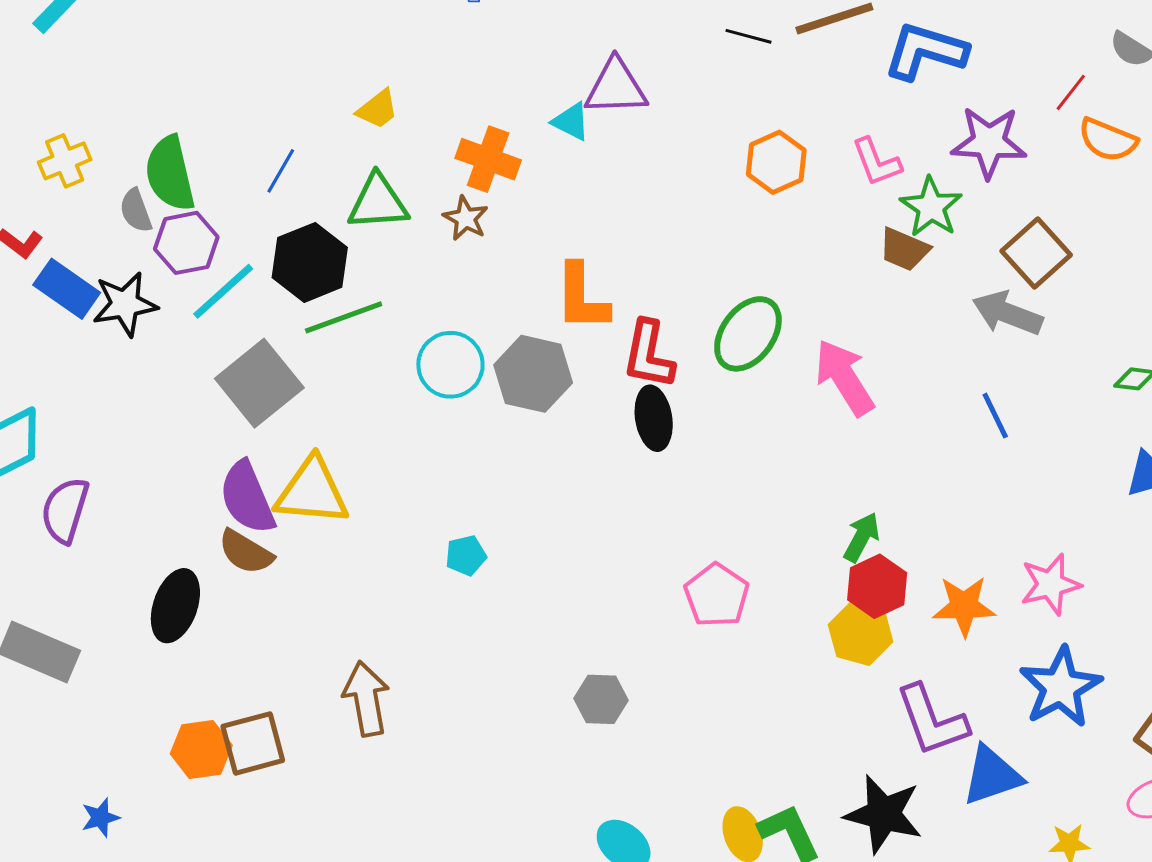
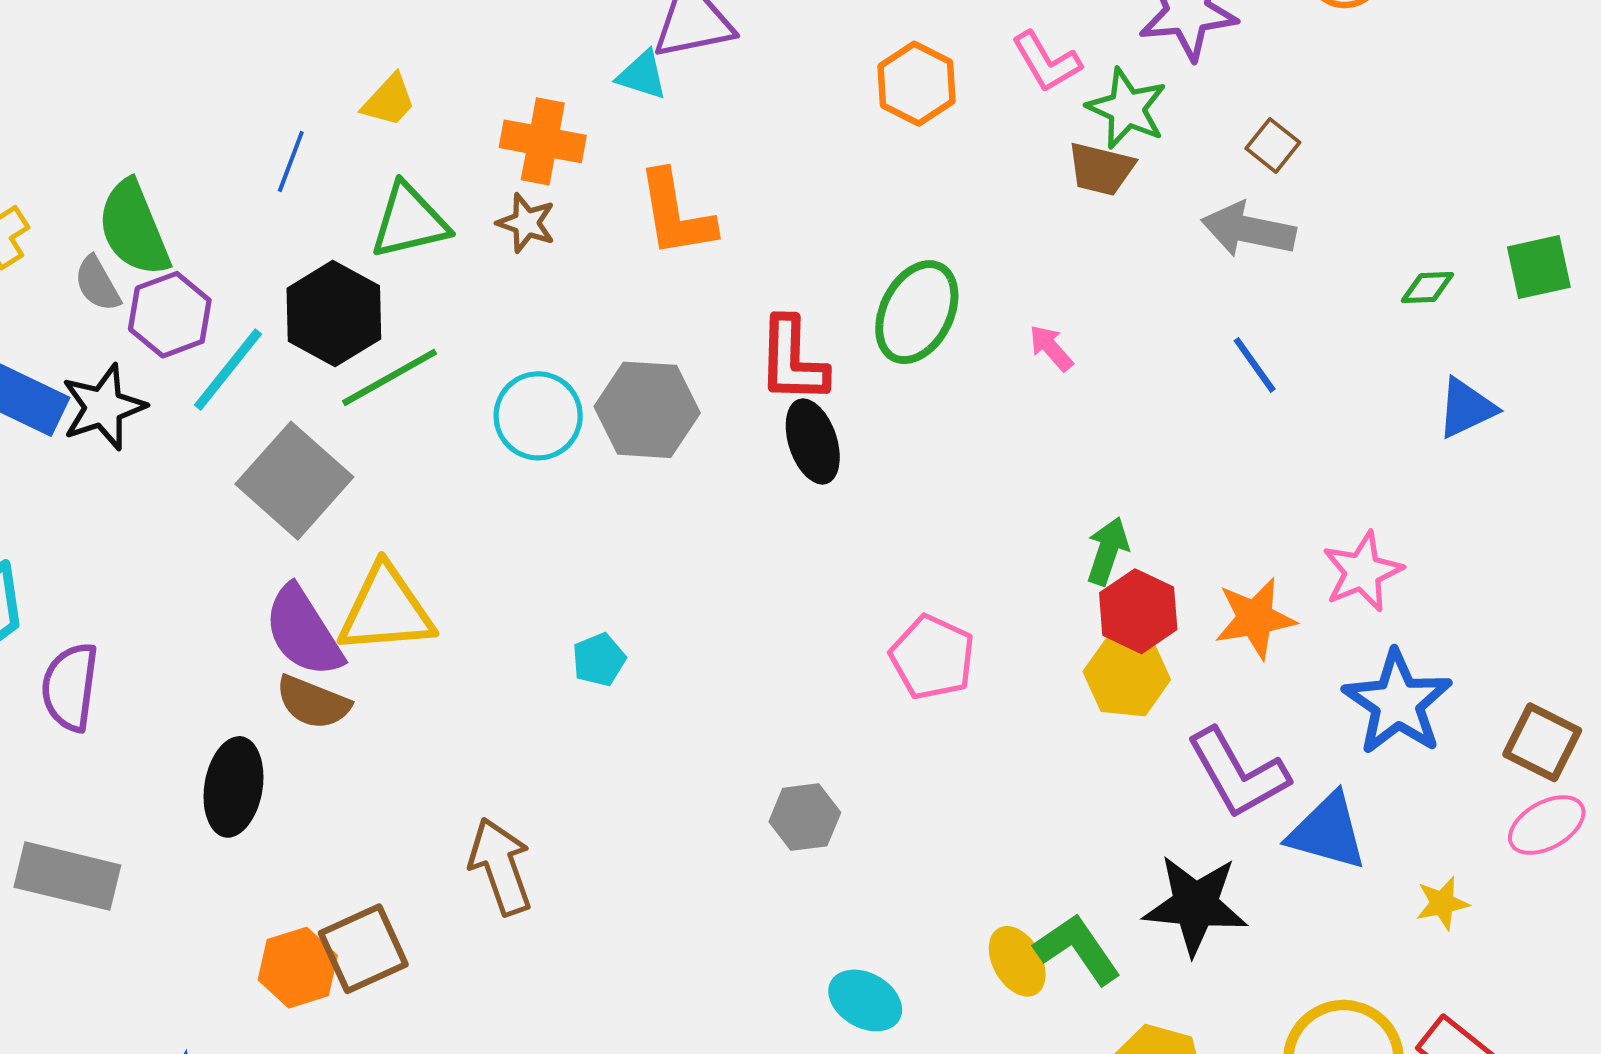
blue line: (281, 171) -> (291, 162), moved
brown square: (1036, 253) -> (1273, 145), size x0.6
orange L-shape: (582, 297) -> (676, 214), moved
pink arrow: (844, 378) -> (1051, 348), size x0.5
blue triangle: (992, 776) -> (1327, 832), turned 44

